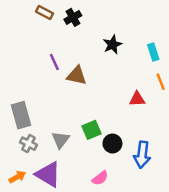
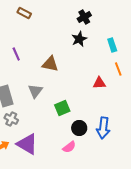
black cross: (73, 17) -> (84, 17), moved
purple line: (54, 62) -> (16, 54), moved
gray triangle: (61, 140) -> (35, 91), moved
black circle: (112, 144) -> (79, 128), moved

